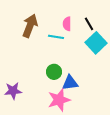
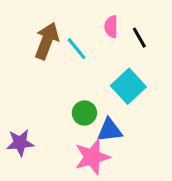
pink semicircle: (67, 24) -> (111, 27), moved
cyan line: (56, 37) -> (77, 49), moved, turned 42
cyan square: (96, 43) -> (128, 86), moved

